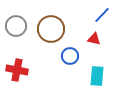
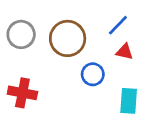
blue line: (102, 15) -> (118, 25), moved

